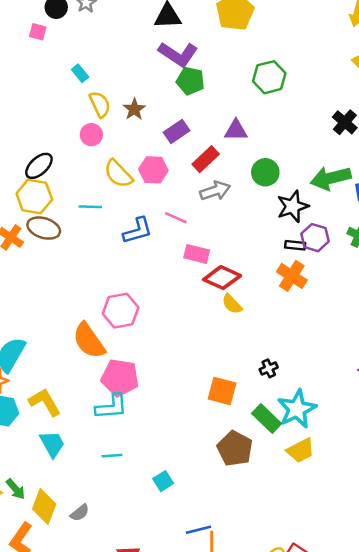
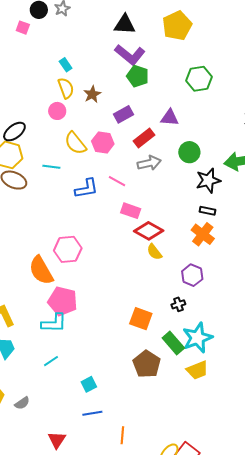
cyan rectangle: (80, 73) -> (66, 65), moved
purple hexagon: (315, 238) -> (192, 275), moved
cyan line: (112, 456) -> (51, 361), turned -35
blue line: (198, 530) -> (92, 413), moved

